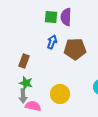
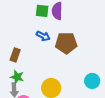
blue arrow: (52, 42) -> (43, 36), turned 96

